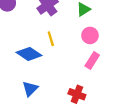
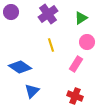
blue diamond: (29, 54) -> (20, 67), moved
pink rectangle: (92, 60) -> (76, 64), moved

